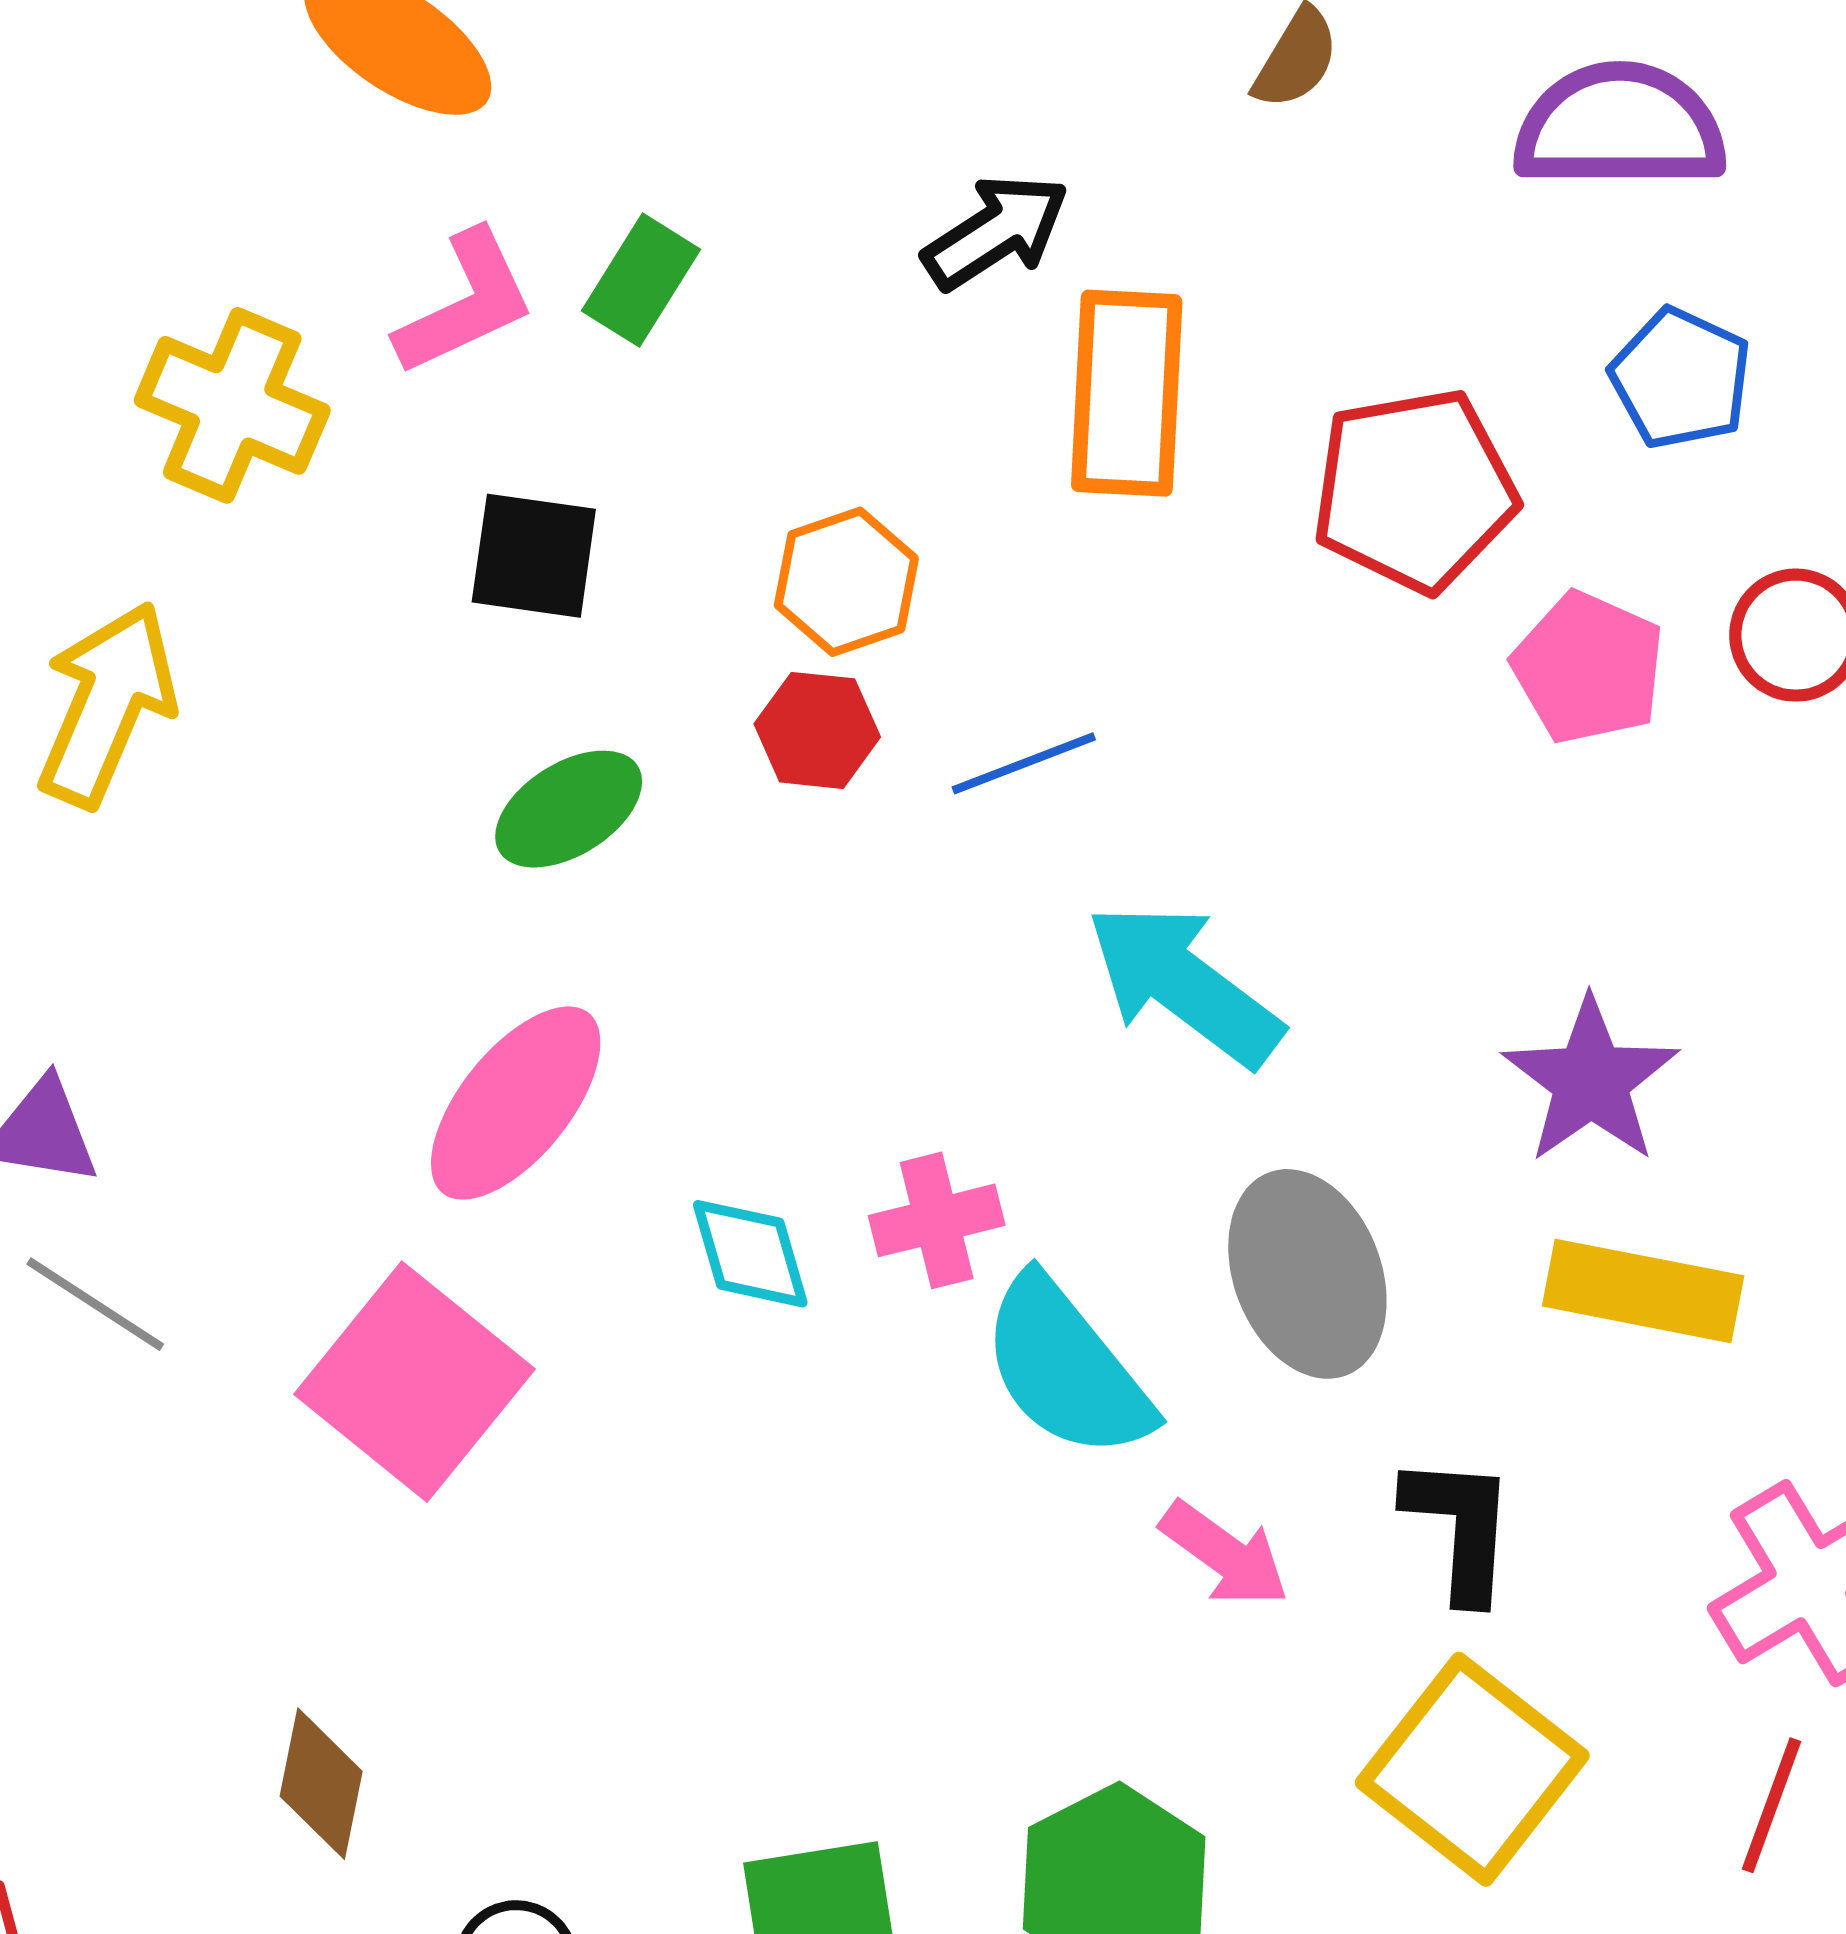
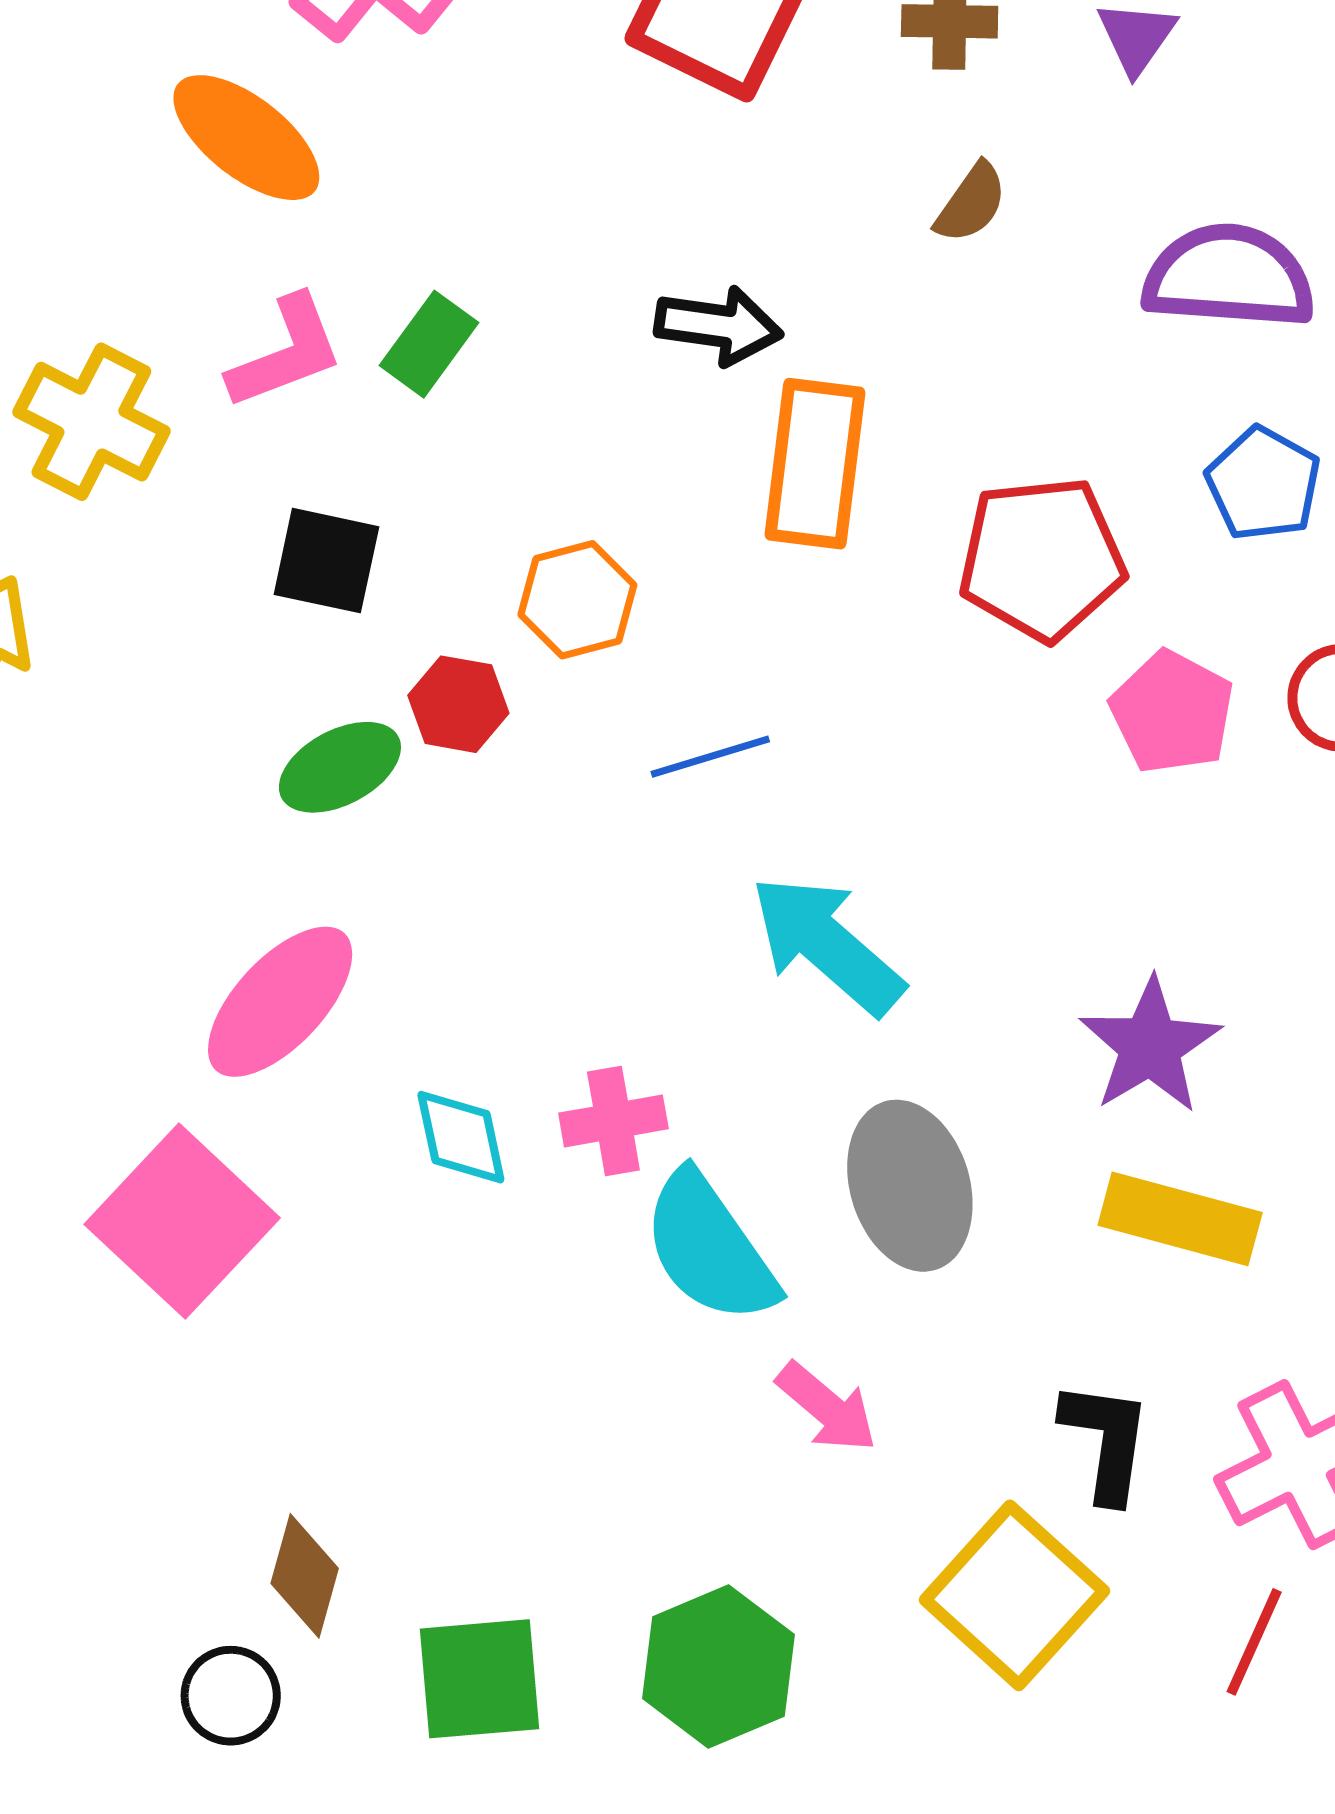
black arrow: (996, 232) -> (719, 326), turned 37
red hexagon: (817, 730) -> (458, 704), moved
black L-shape: (1460, 1528) -> (1106, 1441), moved
brown diamond: (321, 1784) -> (305, 1576), moved

